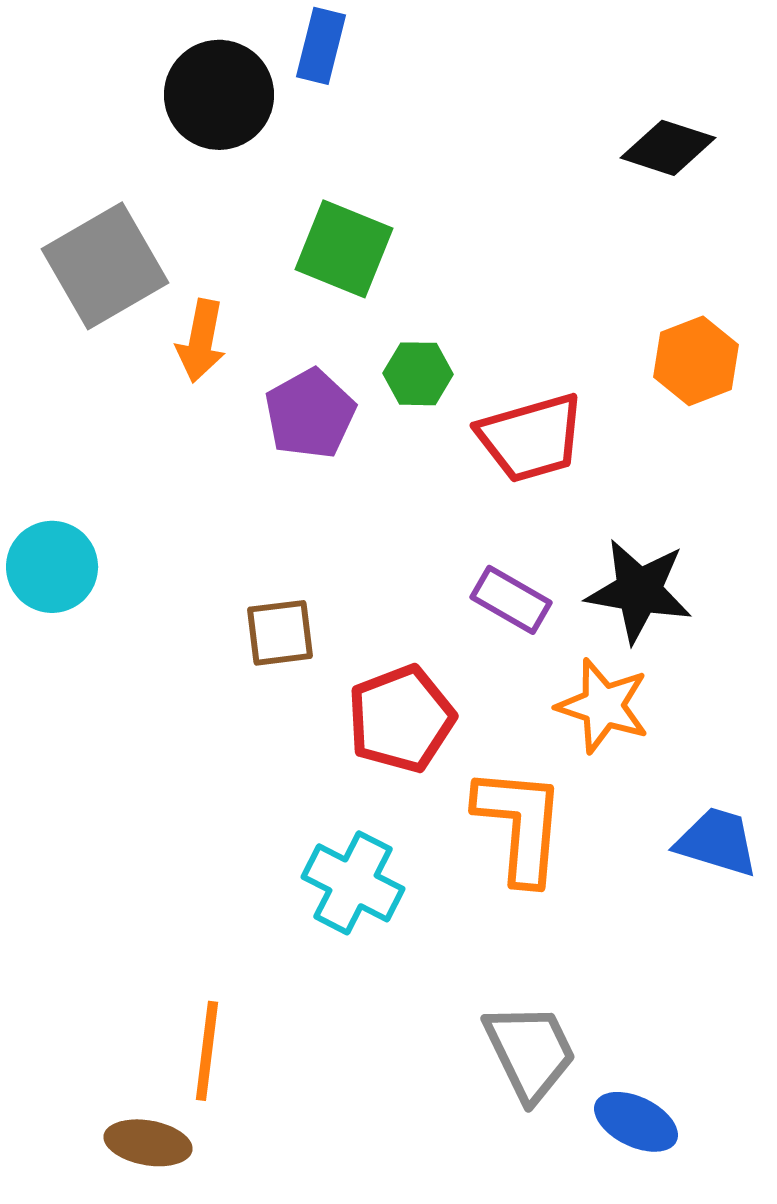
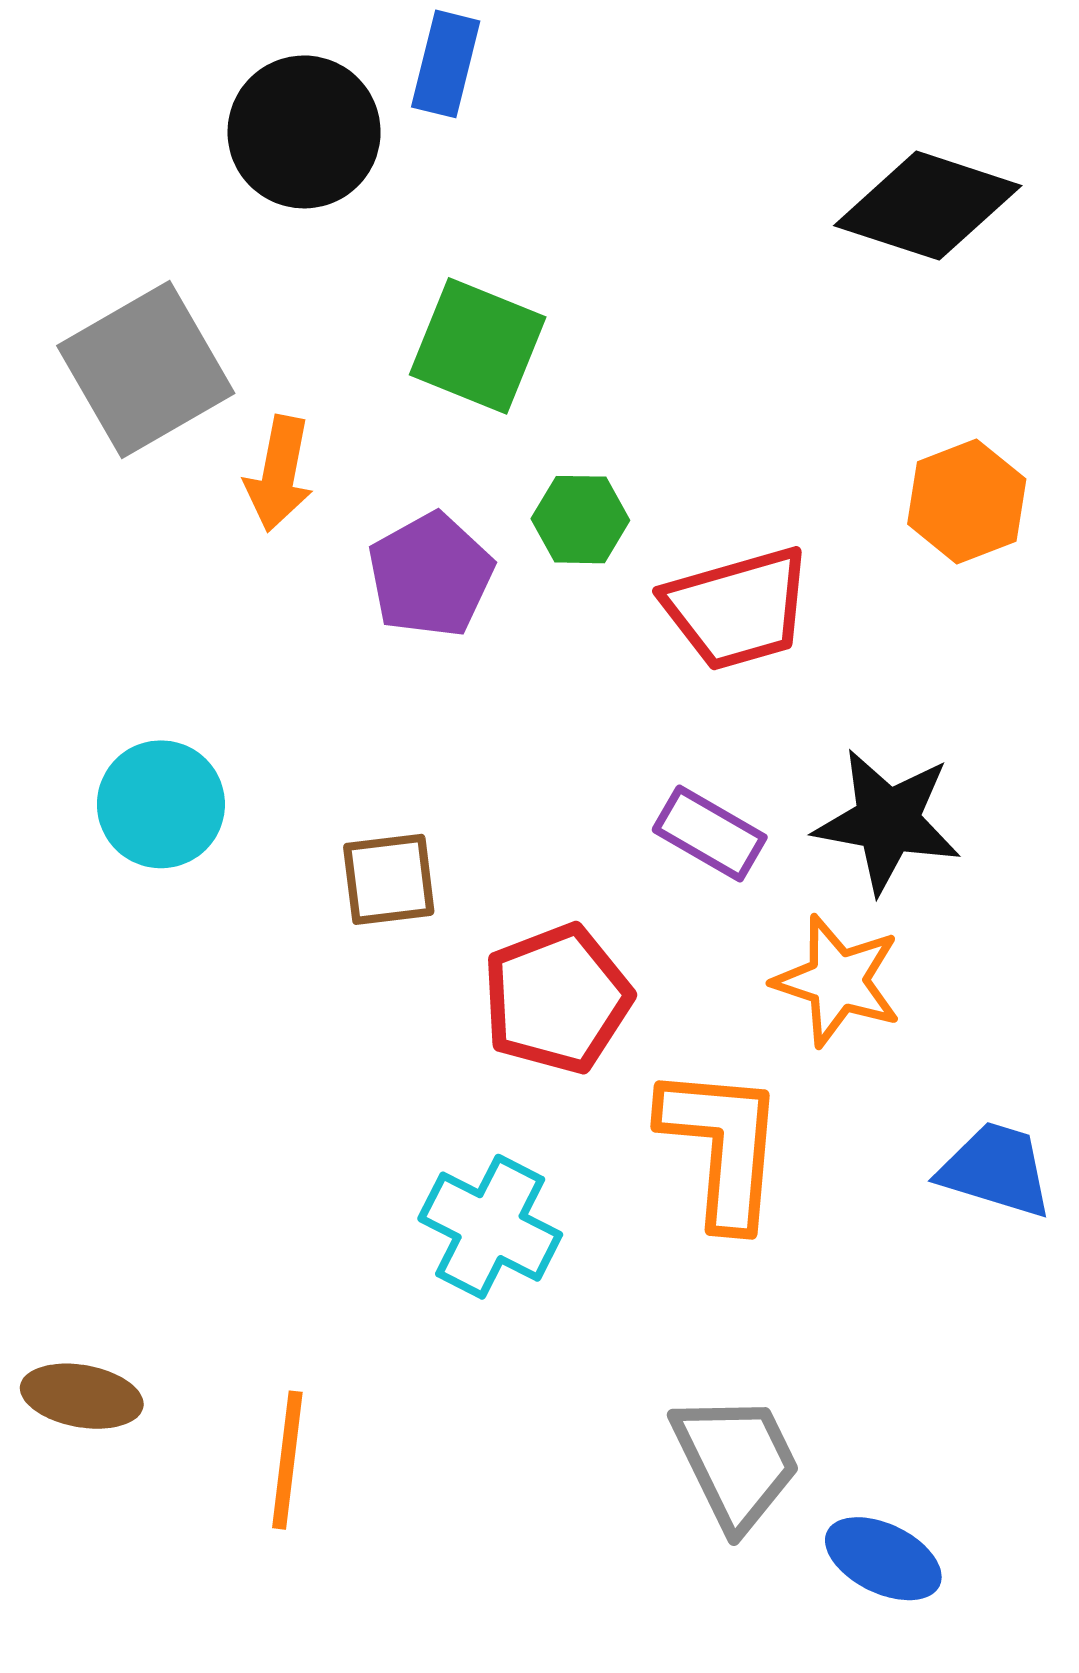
black diamond: (668, 148) -> (928, 206), size x1.4
cyan circle: (52, 567) -> (161, 804), moved
brown ellipse: (148, 1143) -> (82, 1396), moved

